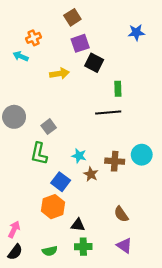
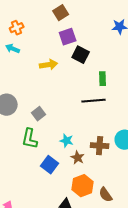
orange cross: (34, 38) -> (17, 28), moved
orange hexagon: (53, 207) -> (83, 186), moved

